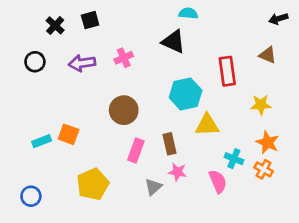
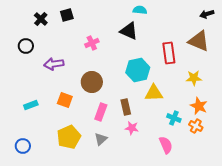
brown triangle: (268, 55) -> (199, 41), size x1.6
purple arrow: (82, 63) -> (54, 64), moved
orange square: (69, 134) -> (65, 100), moved
pink semicircle: (218, 181) -> (166, 145), moved
gray triangle: (153, 187) -> (101, 139), moved

